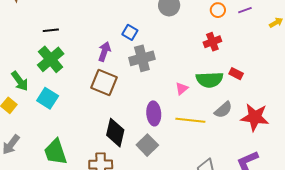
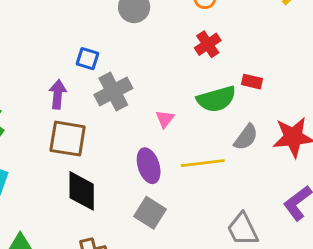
pink triangle: (182, 89) -> (165, 119), moved
black diamond: (115, 133) -> (82, 191), moved

